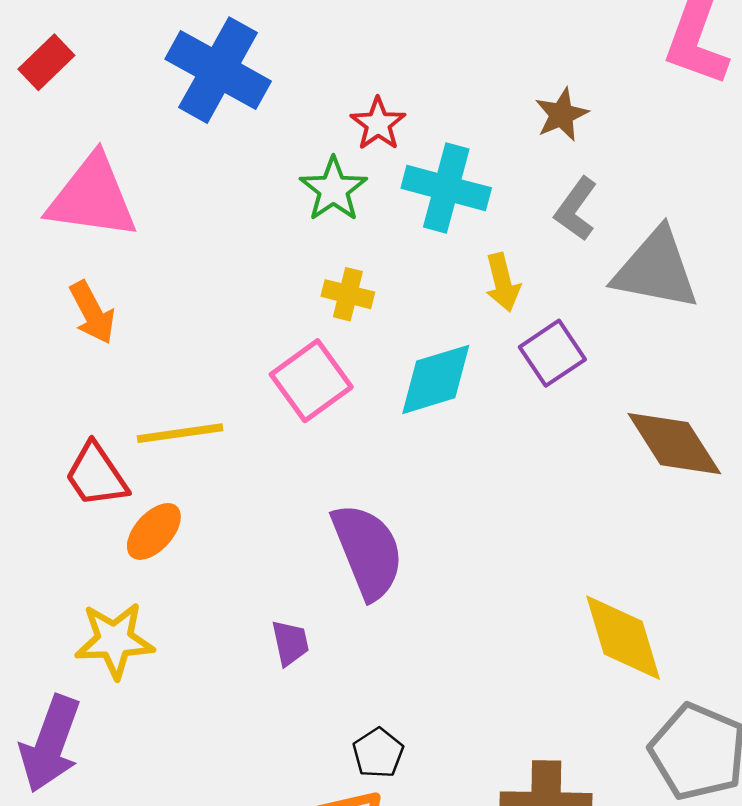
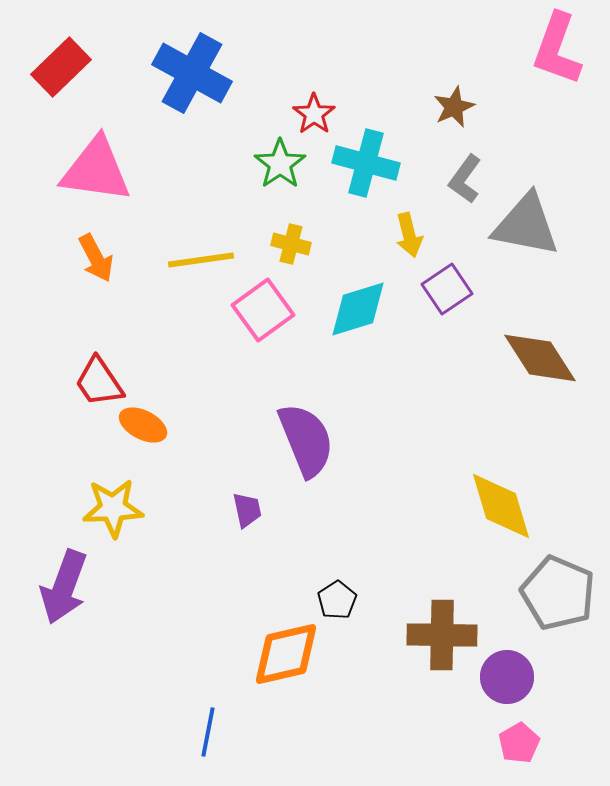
red rectangle: (46, 62) -> (61, 67), size x1.4
yellow line: (180, 433) -> (201, 260), moved
orange ellipse: (154, 531) -> (143, 425), turned 75
black pentagon: (378, 753) -> (337, 600), moved

